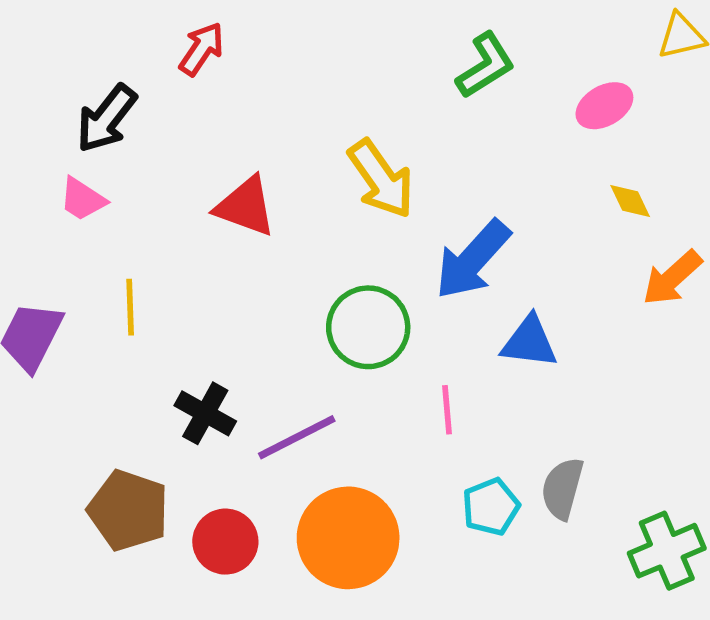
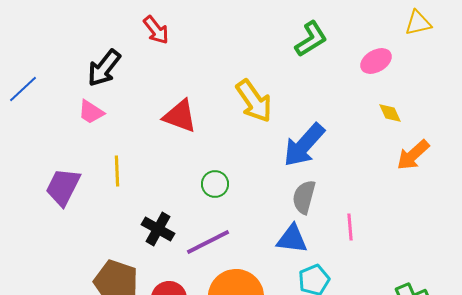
red arrow: (202, 49) -> (156, 30), turned 108
green circle: (368, 327) -> (215, 184), moved, size x0.6
blue triangle: (529, 342) -> (292, 239), moved
pink line: (447, 410) -> (350, 227), moved
gray semicircle: (562, 488) -> (304, 197), moved

